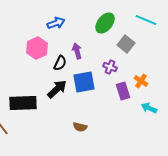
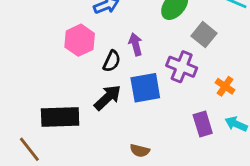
purple cross: (110, 67) -> (182, 67), size x1.5
purple rectangle: (123, 91) -> (203, 124), moved

